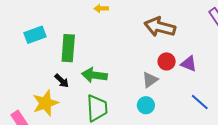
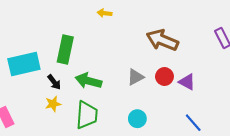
cyan rectangle: (35, 35) -> (24, 64), moved, size x1.4
gray triangle: (150, 80) -> (135, 77), moved
yellow star: (45, 103) -> (53, 104), moved, size x0.6

